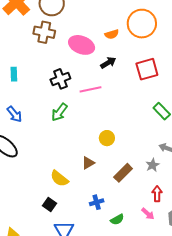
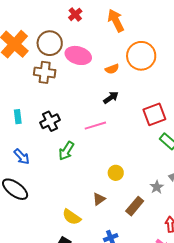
pink ellipse: (82, 45) -> (78, 55), moved
red square: (147, 69) -> (154, 114), moved
black cross: (60, 79) -> (50, 121), moved
gray star: (153, 165) -> (157, 187), moved

